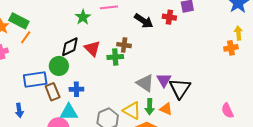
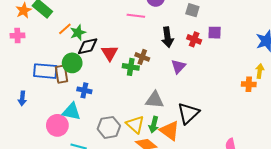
green star: (83, 17) -> (78, 33), moved
black arrow: (144, 21) -> (167, 37), turned 36
orange line: (26, 37) -> (65, 29), moved
purple triangle: (164, 80) -> (178, 66), moved
gray triangle: (145, 83) -> (155, 100), turned -42
brown rectangle: (53, 92) -> (61, 74), moved
orange triangle: (166, 109) -> (170, 131), size x1.5

